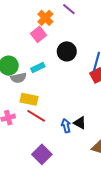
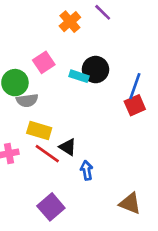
pink square: (38, 34) -> (44, 62), moved
cyan rectangle: (38, 68) -> (79, 76), moved, turned 40
black triangle: (80, 123) -> (68, 147), moved

